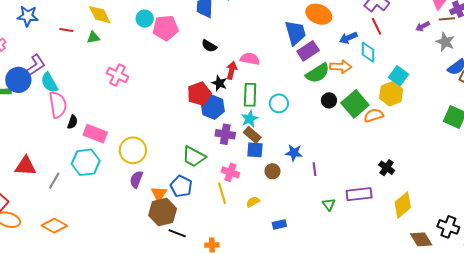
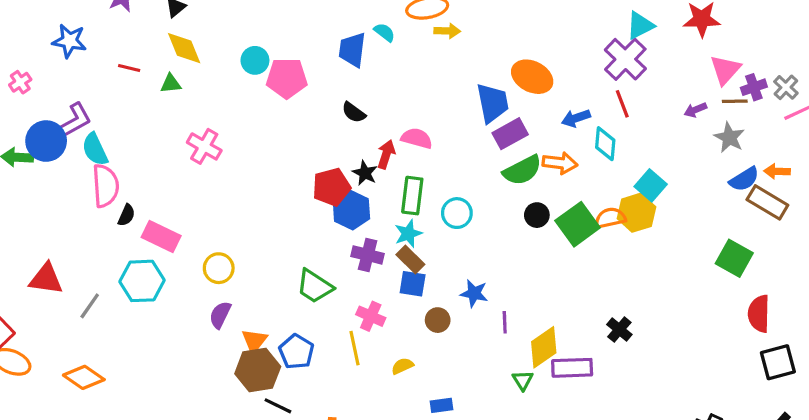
orange semicircle: (374, 115) -> (610, 218), moved
yellow circle: (133, 150) -> (219, 268), size x0.7
blue pentagon: (181, 186) -> (296, 352), moved
yellow diamond: (403, 205) -> (544, 347), moved

